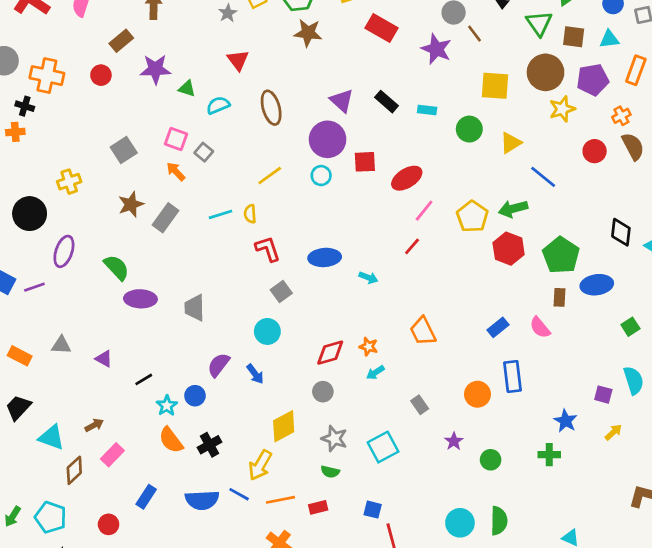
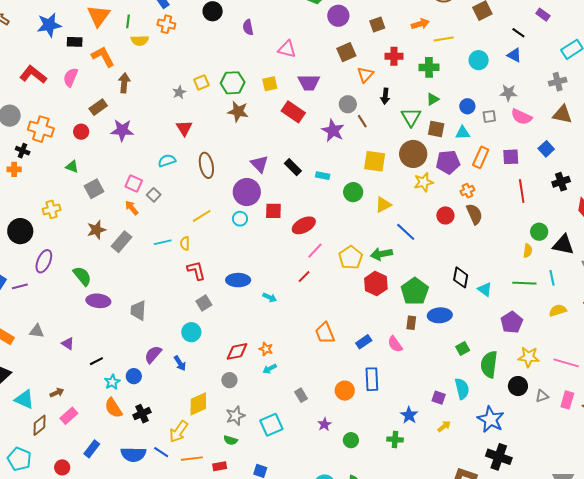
green triangle: (187, 89) -> (72, 167), moved
orange trapezoid: (423, 331) -> (325, 333), moved
gray star: (334, 439) -> (235, 416), turned 30

